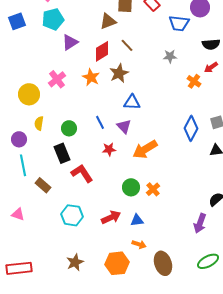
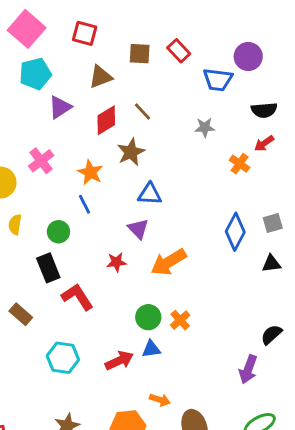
brown triangle: (108, 21) -> (100, 77), moved
orange star: (91, 77) -> (90, 172), moved
blue line: (100, 122) -> (85, 204), moved
blue triangle: (137, 220) -> (151, 349), moved

